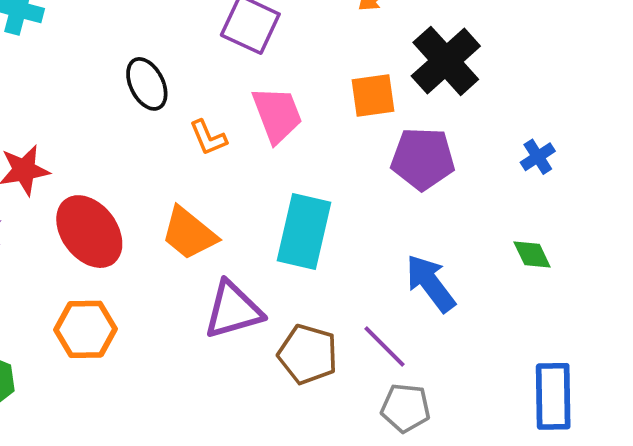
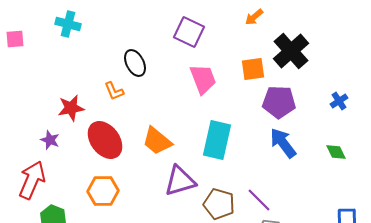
orange L-shape: (208, 138) -> (114, 91), moved
blue arrow: (430, 283) -> (283, 143), moved

